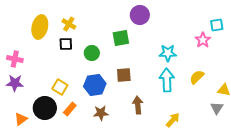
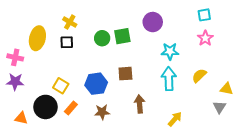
purple circle: (140, 15) -> (153, 22), moved
cyan square: (217, 25) -> (204, 15), moved
yellow ellipse: (40, 27) -> (37, 38), moved
green circle: (92, 53) -> (102, 38), moved
orange triangle: (21, 119) -> (21, 118), turned 48

